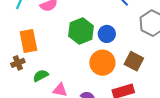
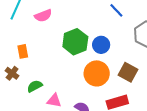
orange rectangle: (28, 41) -> (23, 51), size x0.6
brown cross: (18, 63) -> (12, 73), turned -32

